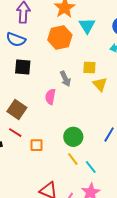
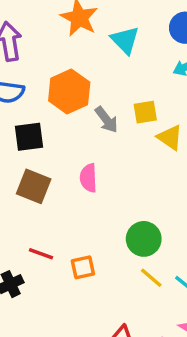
orange hexagon: (60, 37) -> (69, 92), moved
gray arrow: (65, 79) -> (106, 120), moved
brown square: (17, 110) -> (34, 186), moved

